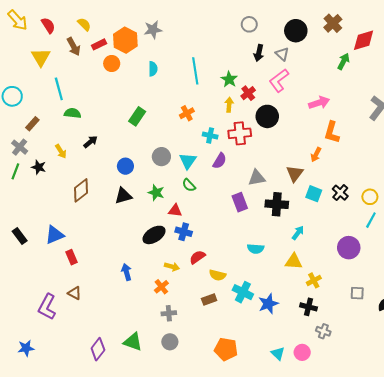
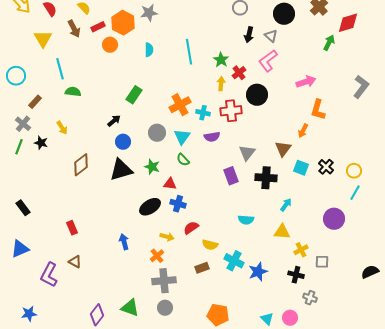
orange cross: (187, 113) -> (180, 105), moved, size x1.5
black arrow: (91, 142) -> (114, 121), moved
purple semicircle: (220, 161) -> (212, 137), turned 49
gray triangle: (257, 178) -> (247, 153), turned -42
black triangle: (123, 196) -> (121, 170), size x1.4
blue triangle: (55, 235) -> (20, 249), moved
gray square: (357, 293) -> (322, 262), moved
gray cross: (169, 313) -> (164, 281), size x1.6

